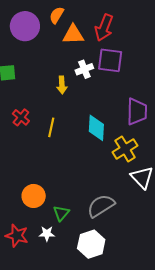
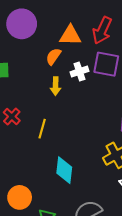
orange semicircle: (57, 15) -> (53, 56), moved
cyan diamond: (96, 128) -> (64, 170), moved

